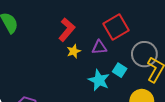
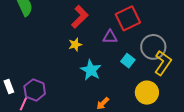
yellow star: (74, 51) -> (75, 45), moved
cyan star: (99, 80) -> (91, 70), moved

